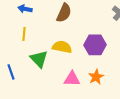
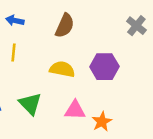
green triangle: (39, 59) -> (30, 104), moved
orange star: (96, 77) -> (102, 122), moved

